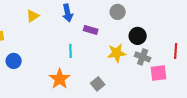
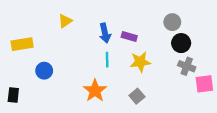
gray circle: (118, 12) -> (172, 22), moved
blue arrow: (68, 13) -> (105, 33), moved
yellow star: (117, 53) -> (140, 62), moved

